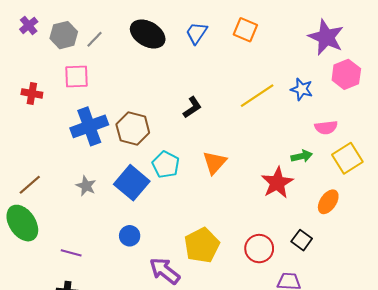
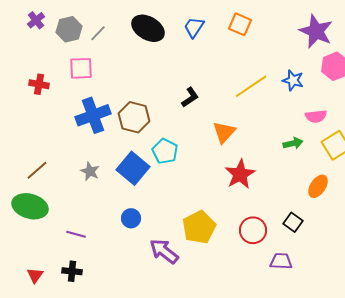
orange triangle: (215, 163) -> (224, 132), moved
red star: (277, 183) -> (240, 174), moved
green ellipse: (22, 223) -> (30, 206), turned -40

